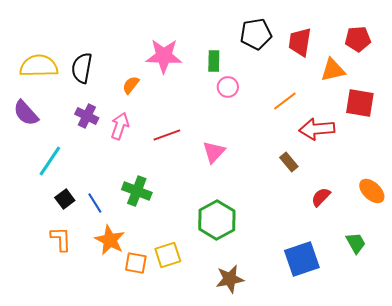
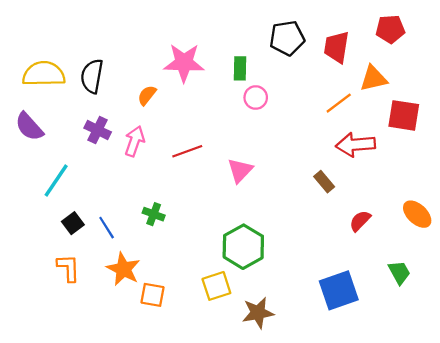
red pentagon: (358, 39) -> (390, 29), moved
orange line: (285, 101) -> (339, 103), moved
green cross: (137, 191) -> (154, 214), size x0.7
yellow square: (168, 255) -> (216, 286), moved

